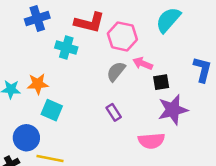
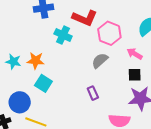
pink arrow: (143, 64) -> (135, 54), moved

